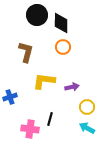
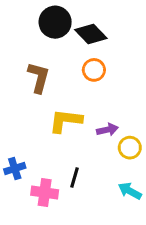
black diamond: (61, 23) -> (91, 34), turned -45
blue cross: (10, 97) -> (15, 169), moved
yellow circle: (87, 107) -> (130, 148), moved

